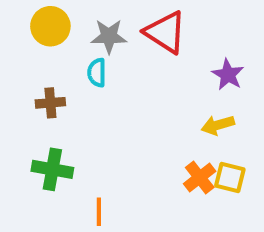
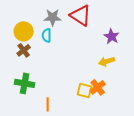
yellow circle: (50, 26) -> (24, 31), moved
brown cross: (50, 103) -> (24, 50), turned -32
yellow square: (230, 177) -> (85, 90), moved

